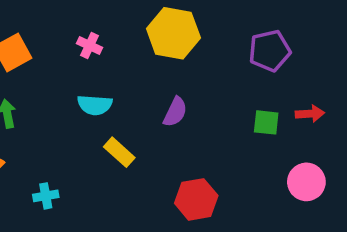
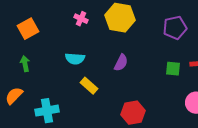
pink cross: (90, 45) -> (81, 19), moved
cyan cross: (46, 196) -> (47, 111), size x1.6

